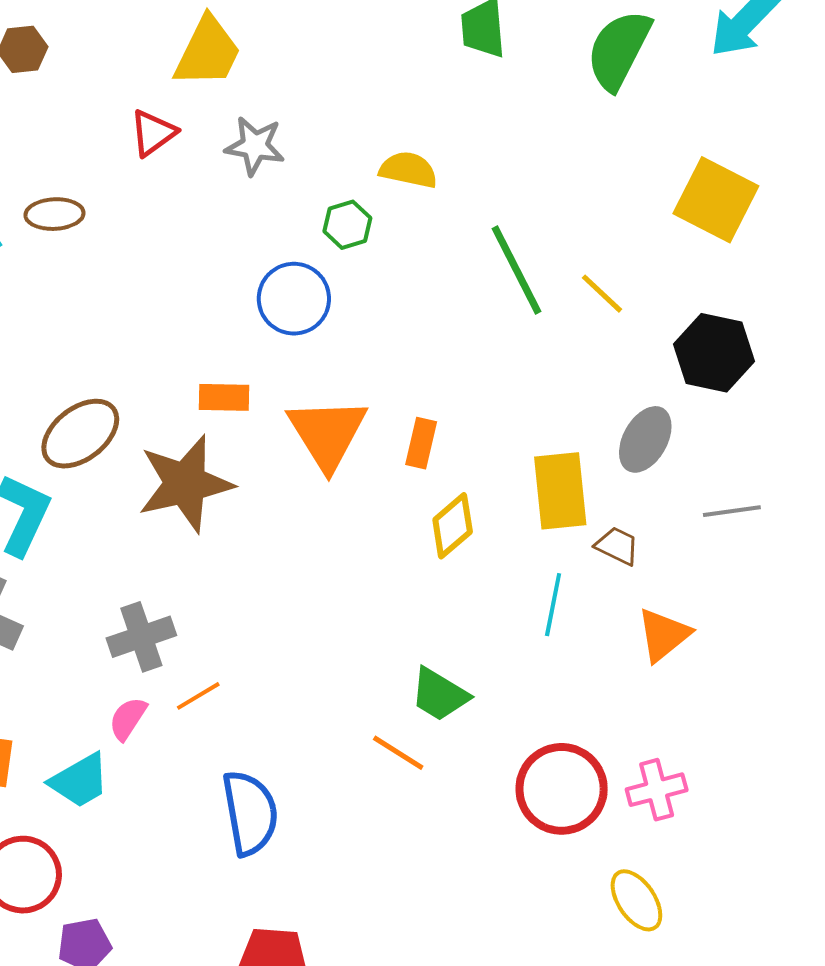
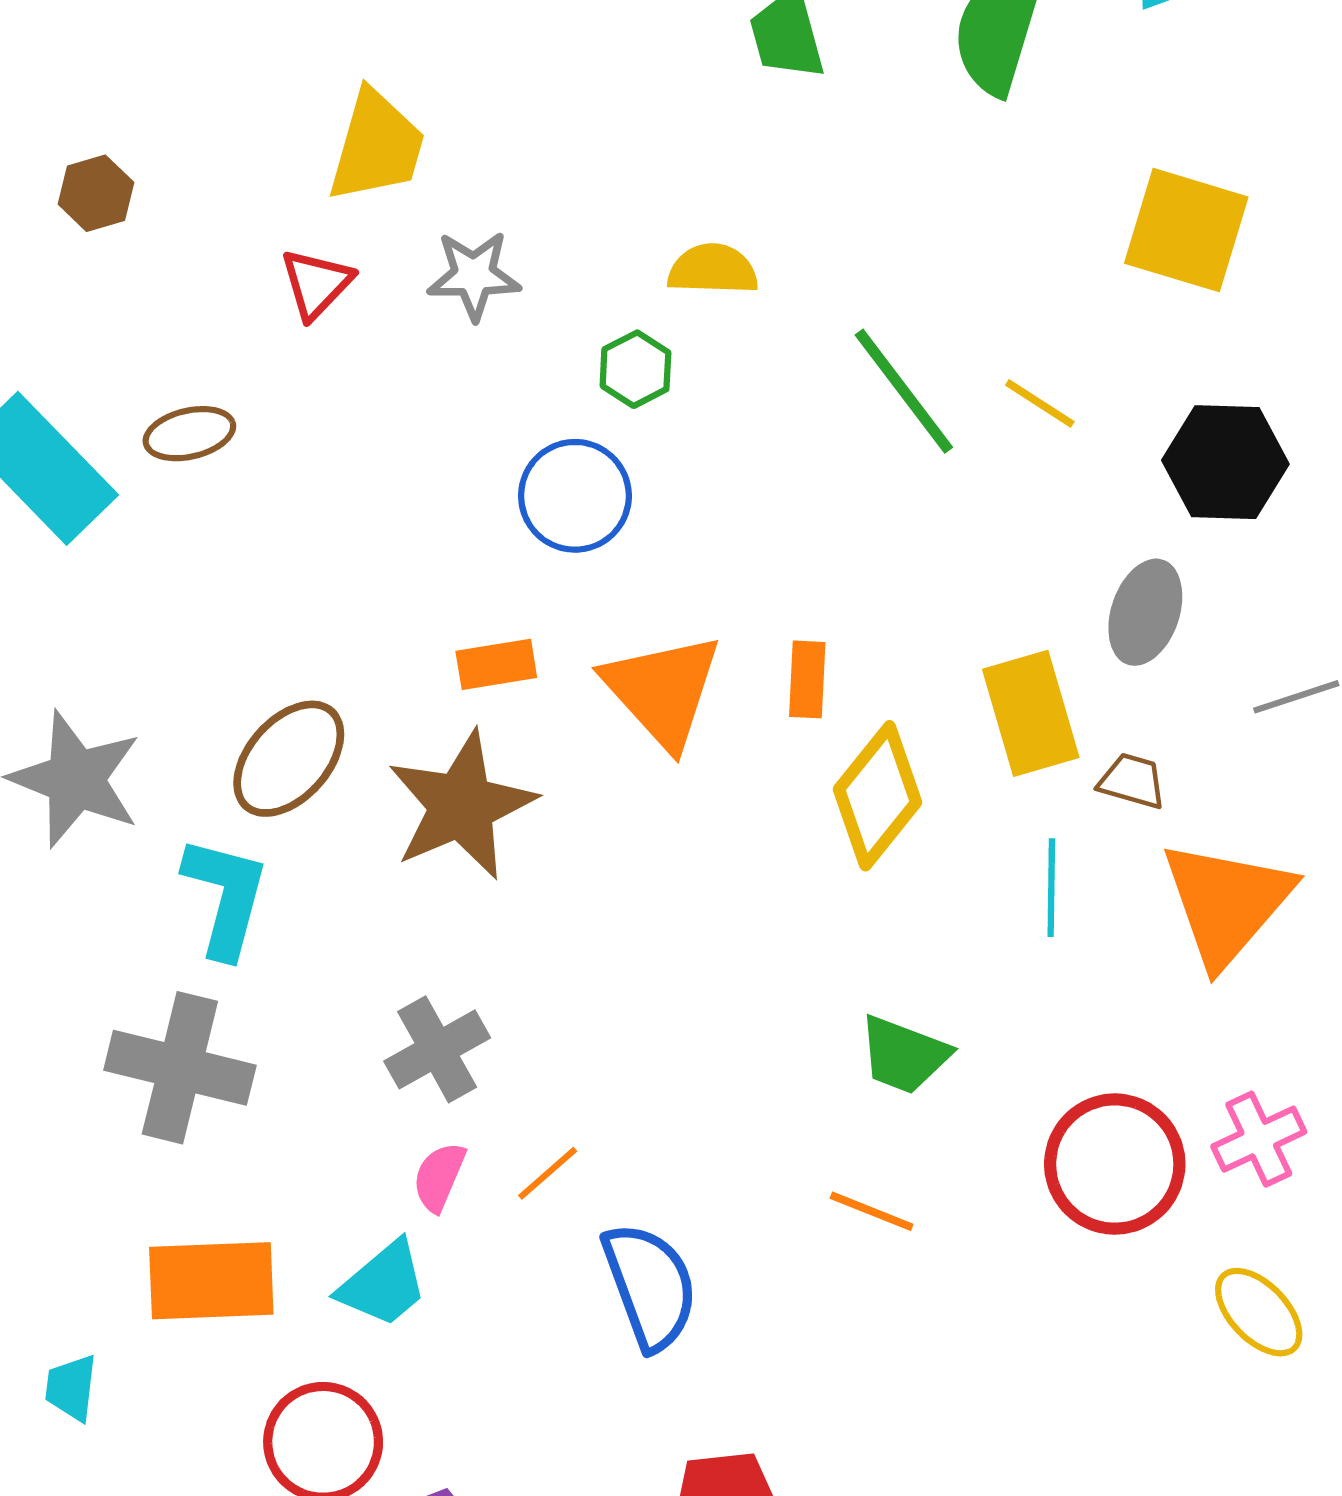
yellow diamond: (453, 526) -> (878, 796), size x1.4
orange triangle: (664, 635) -> (1227, 903), size x1.6
orange line: (198, 696) -> (548, 1173), moved
orange line: (398, 753) -> (872, 1211), moved

